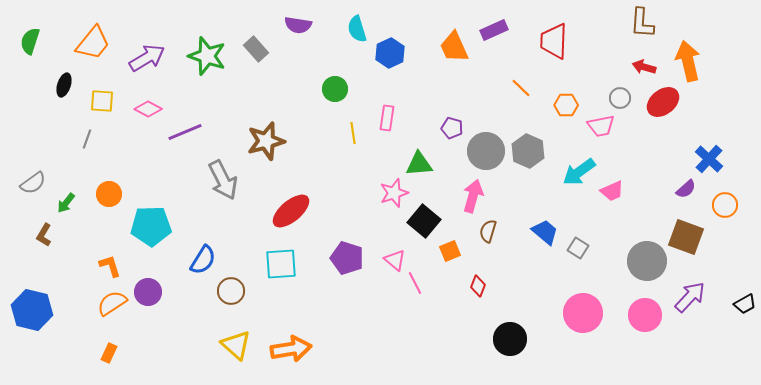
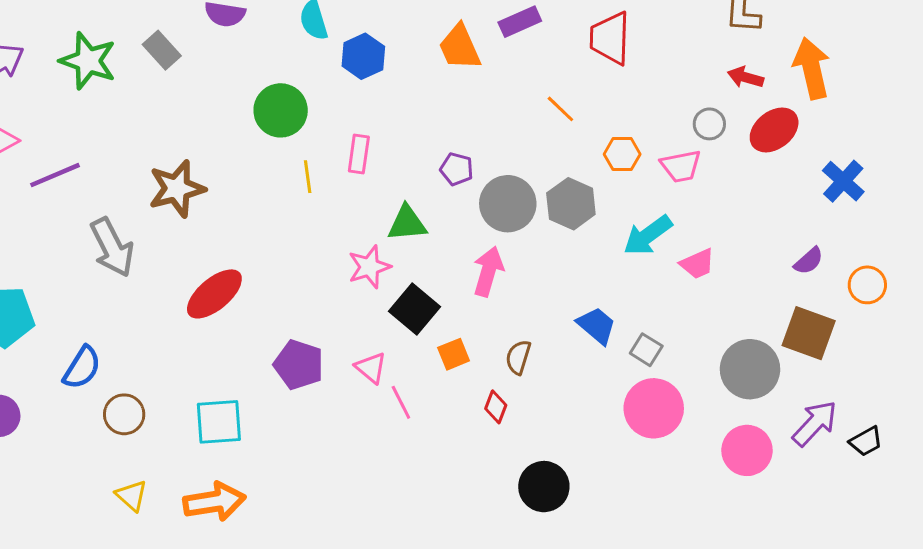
green circle: (335, 89) -> (281, 110), size x1.4
orange hexagon: (566, 105) -> (622, 154), moved
blue cross: (709, 159) -> (843, 181), moved
brown semicircle: (488, 231) -> (518, 357), moved
cyan square: (281, 264) -> (219, 422), moved
black trapezoid: (745, 304) -> (866, 441), moved
pink circle: (583, 313) -> (654, 408), moved
yellow triangle: (236, 345) -> (132, 496), size x0.7

